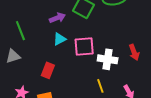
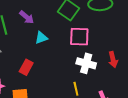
purple arrow: (57, 18) -> (27, 17), moved, turned 56
pink square: (84, 47) -> (79, 37), moved

